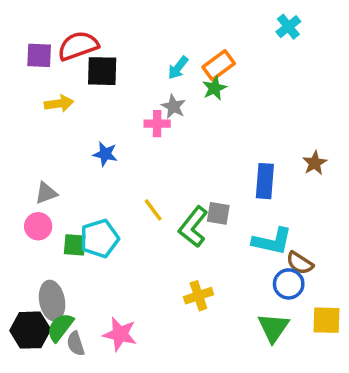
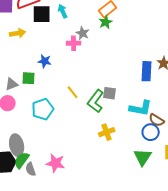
cyan arrow: (178, 68) -> (63, 11), moved, turned 120
blue rectangle: (265, 181) -> (147, 71), moved
green square: (75, 245) -> (29, 78), moved
yellow cross: (198, 296) -> (107, 132), moved

